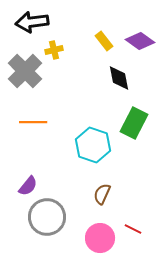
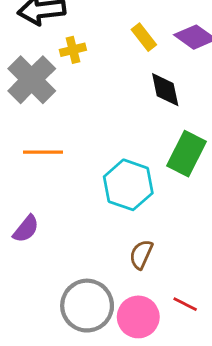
purple semicircle: (28, 186) -> (26, 229), moved
gray circle: (47, 217) -> (87, 306), moved

